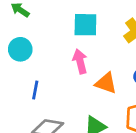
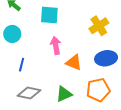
cyan square: (85, 25) -> (49, 15), moved

